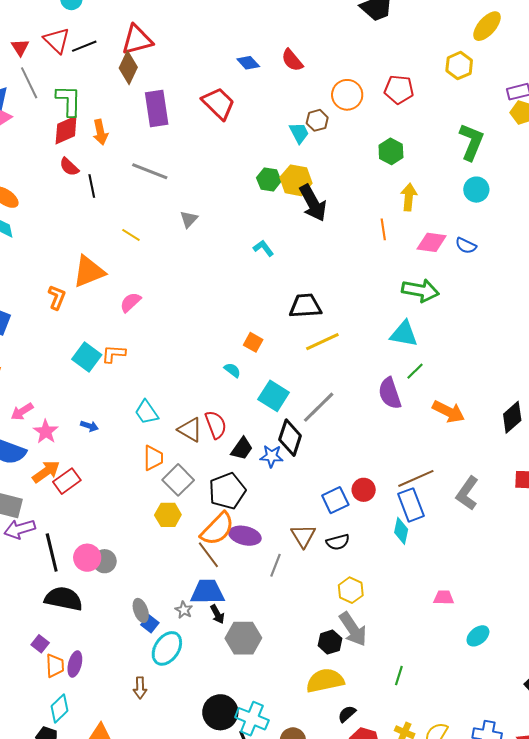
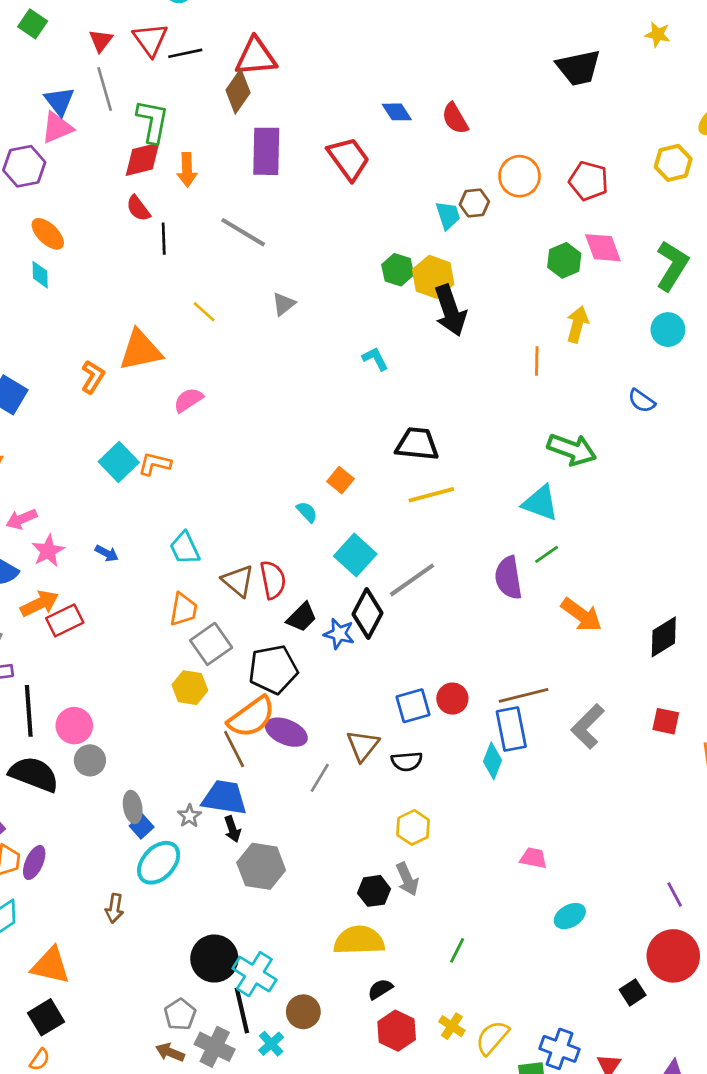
pink diamond: (432, 242) -> (603, 248), moved, turned 52
gray circle: (105, 561) -> (90, 760), moved
gray arrow: (353, 629) -> (407, 879), size x0.7

